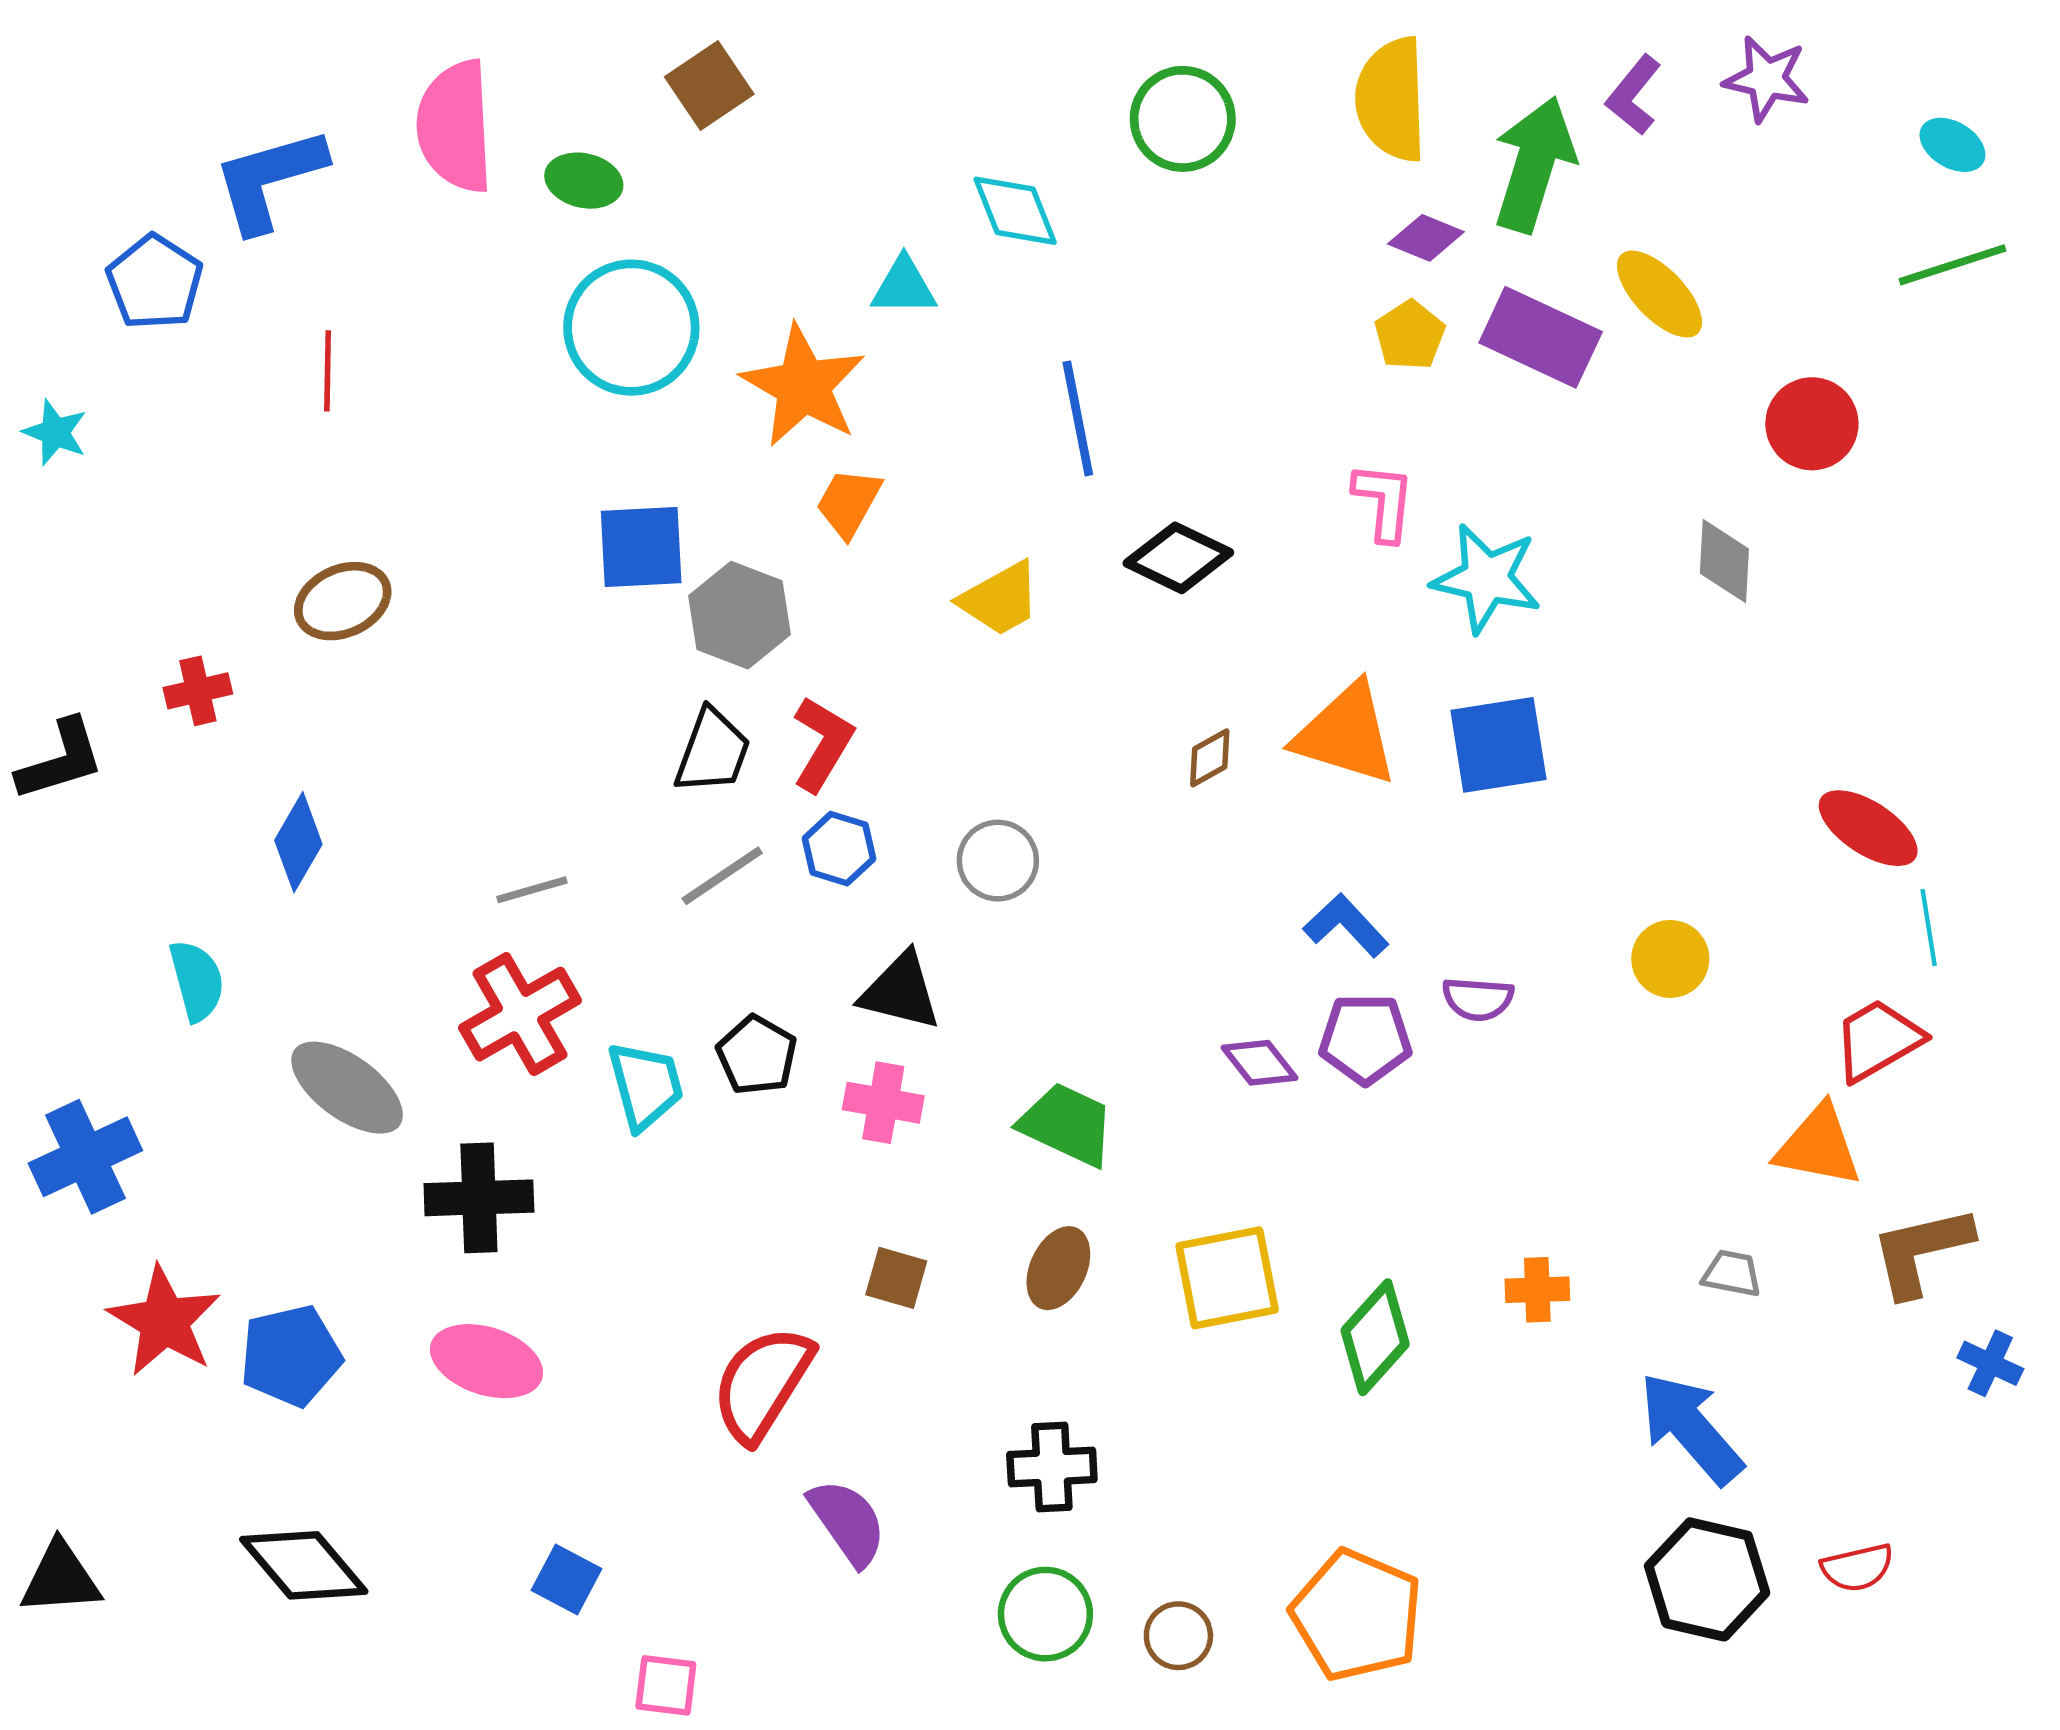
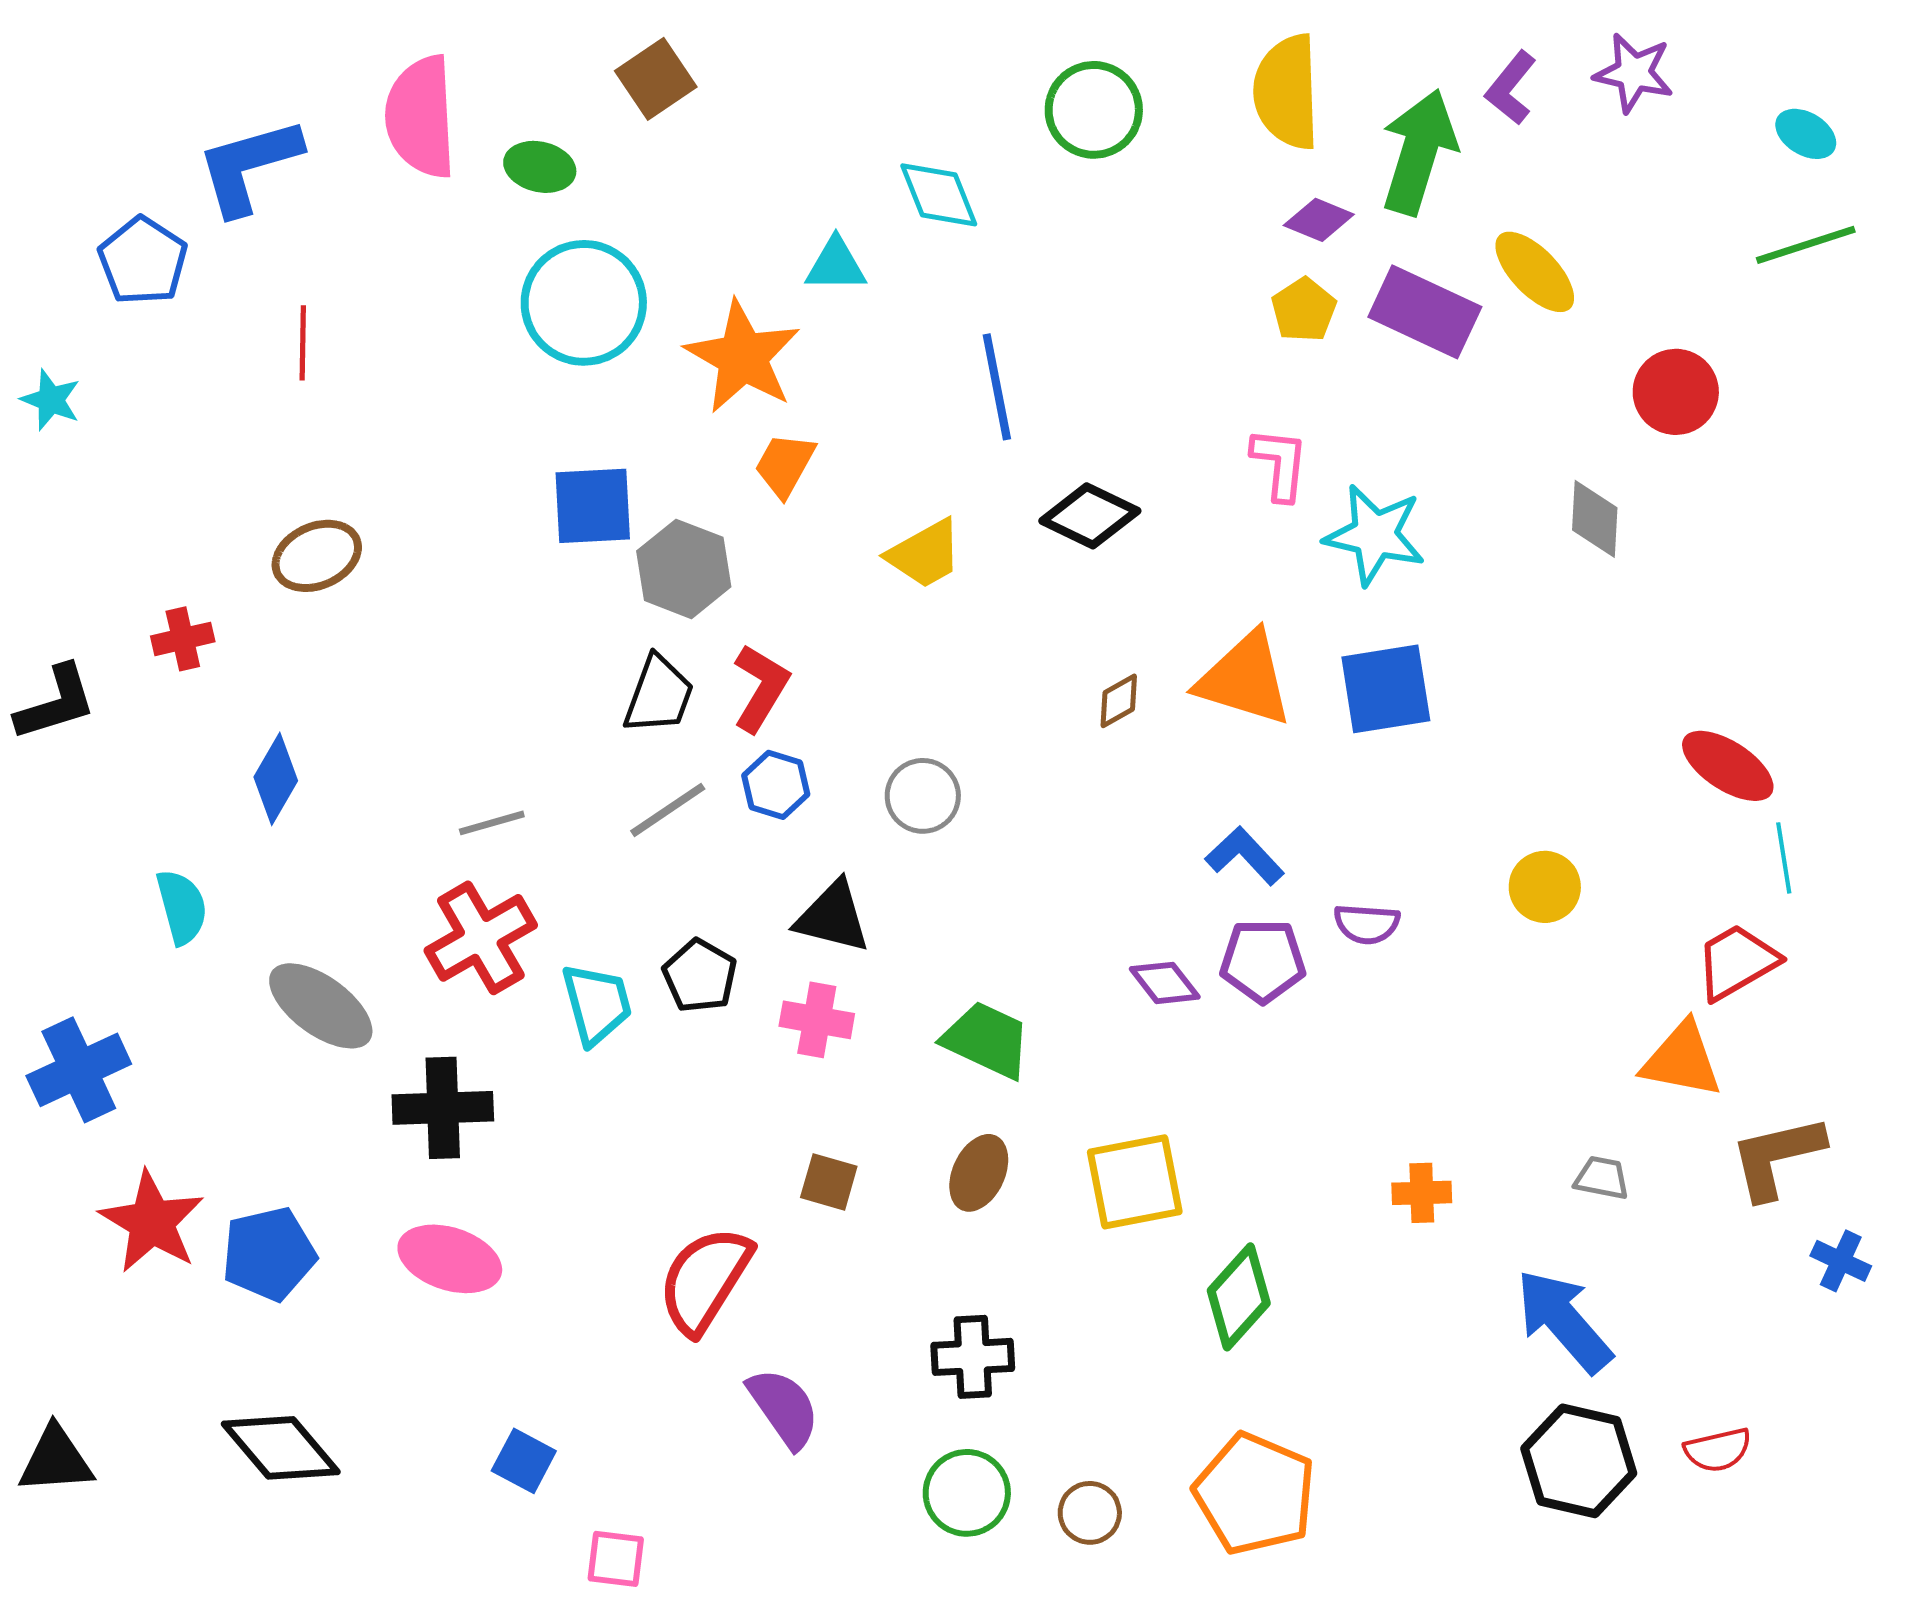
green diamond: (1375, 1337) -> (1239, 1297), moved

